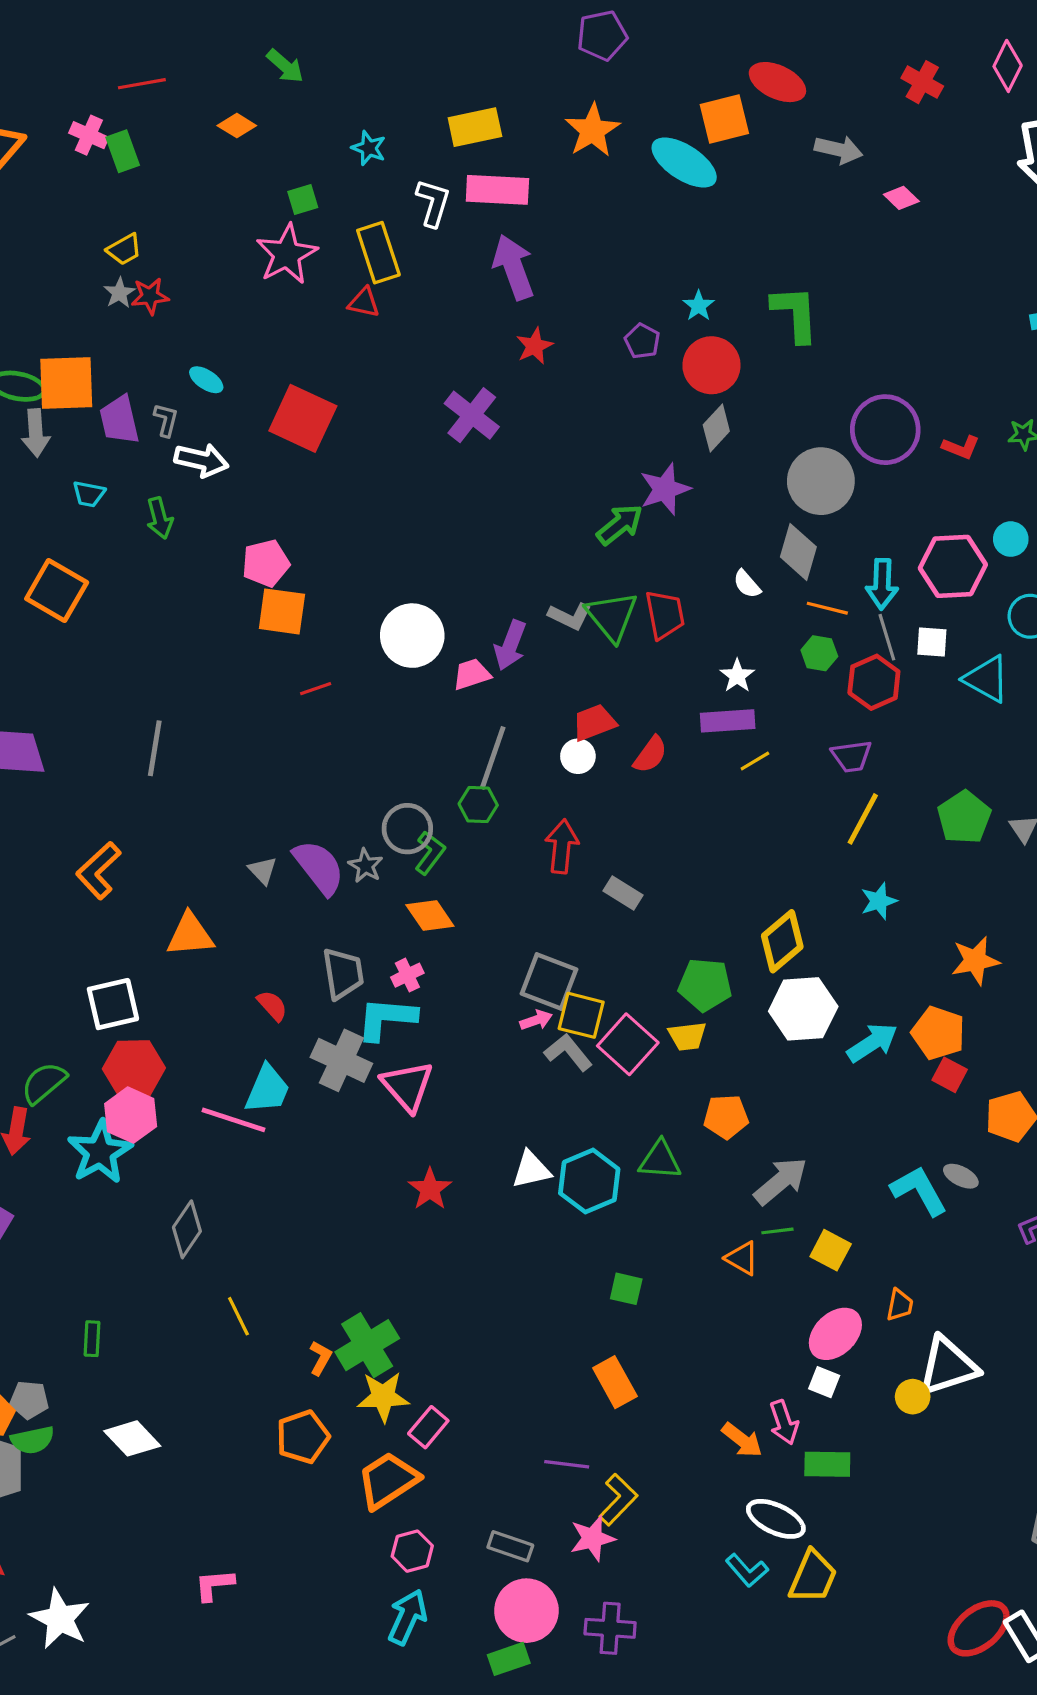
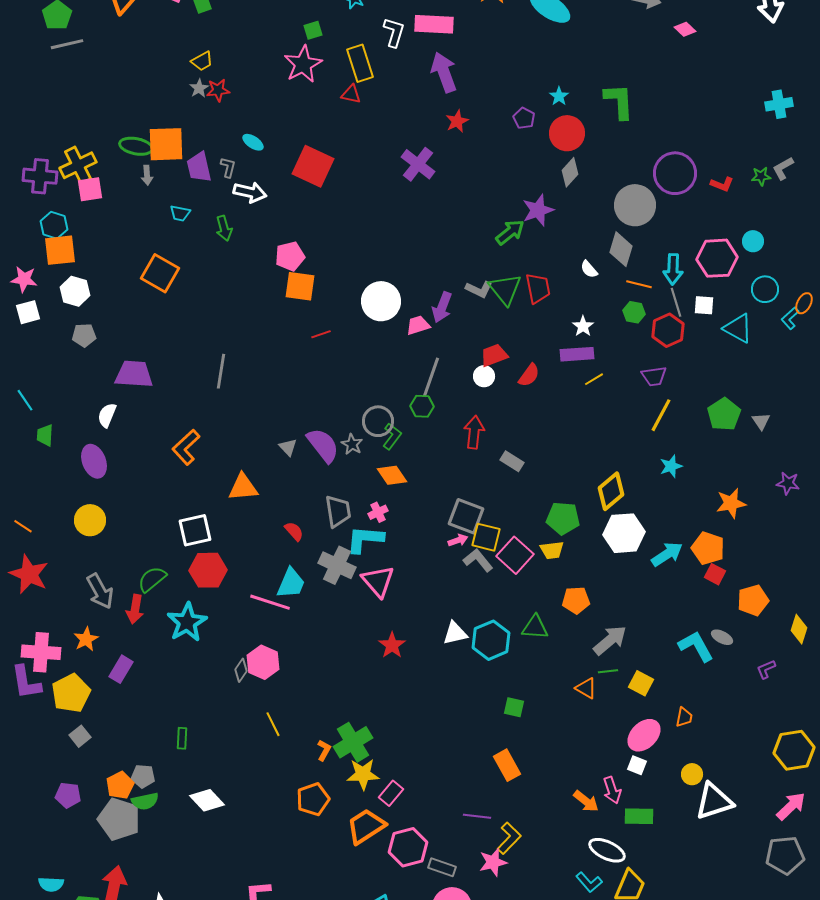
gray arrow: (36, 433) -> (147, 175), size x0.7
pink hexagon: (131, 1115) -> (263, 662), moved
gray diamond: (187, 1229) -> (241, 670), size x0.7
white triangle: (948, 1366) -> (714, 801), moved
pink hexagon: (412, 1551) -> (408, 847), moved, size x1.5

